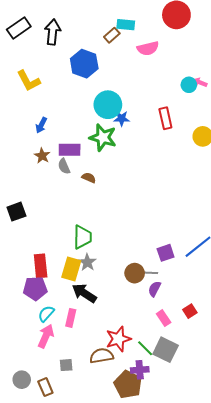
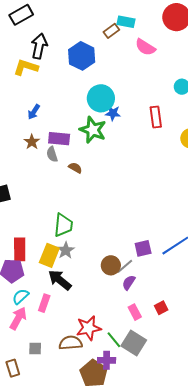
black arrow: (53, 32) -> (39, 46), moved
pink semicircle: (148, 48) -> (145, 47), turned 40
yellow L-shape: (29, 81) -> (26, 67), turned 130
gray line: (149, 273) -> (125, 266), turned -48

